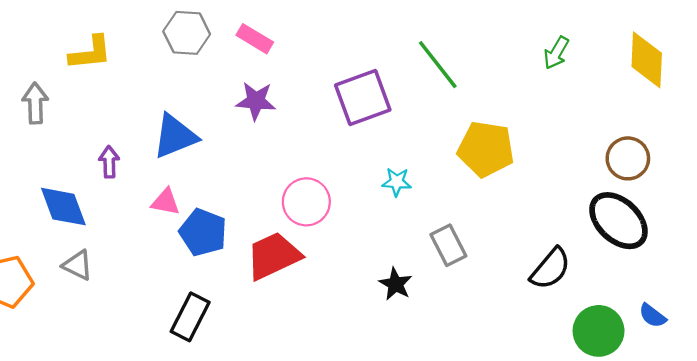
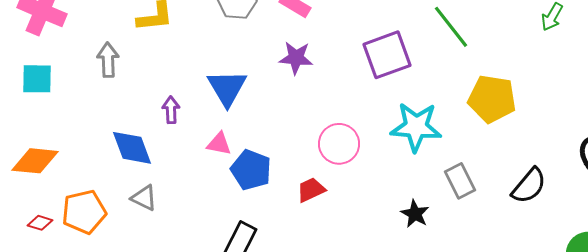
blue triangle: (175, 136) -> (227, 88), turned -39
cyan star: (397, 182) -> (416, 127), size x2.0
red trapezoid: (273, 256) -> (311, 190), size x0.6
black semicircle: (550, 269) -> (529, 186), moved

